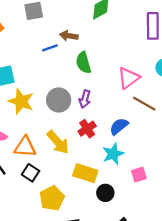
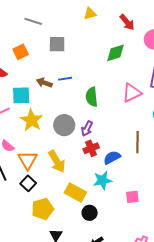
brown arrow: (69, 36) -> (44, 83), moved
pink triangle: (128, 78) -> (132, 93), moved
brown line: (144, 104) -> (138, 142), turned 50
red cross: (87, 129) -> (91, 148), moved
orange triangle: (25, 147) -> (28, 160), turned 45
pink square: (139, 175) -> (132, 197), moved

